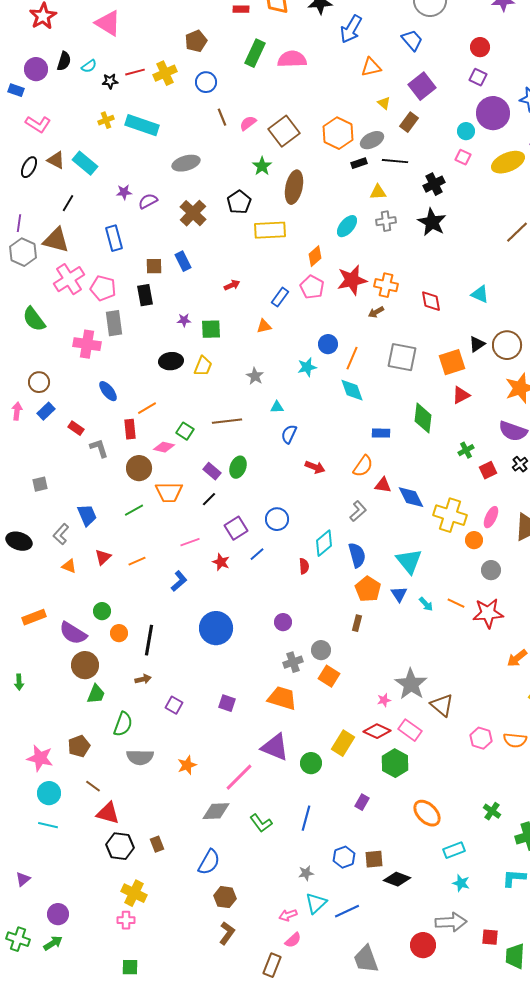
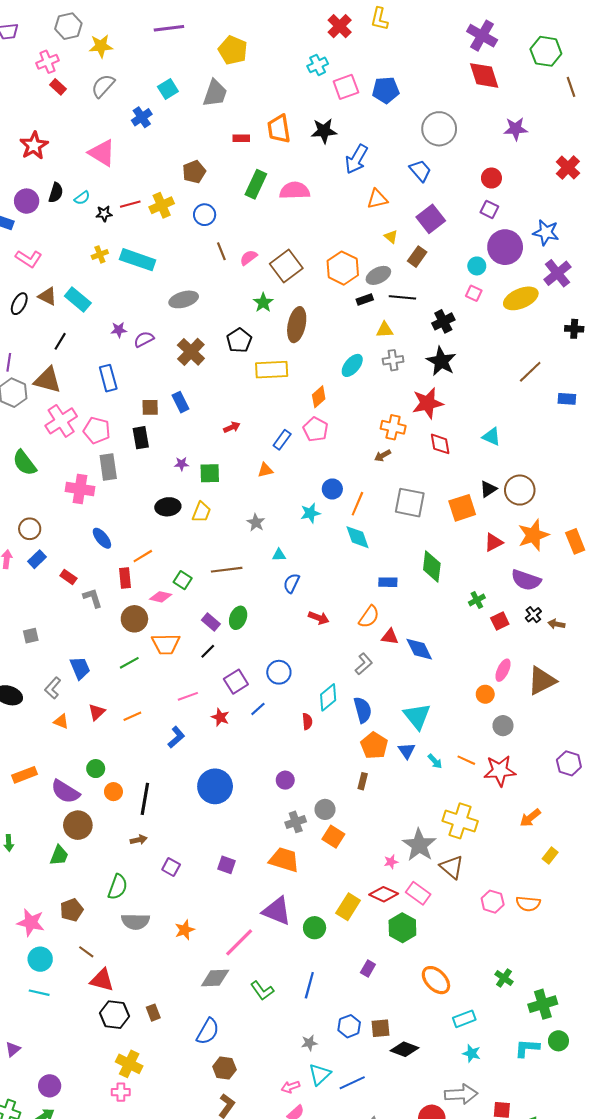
red star: (352, 280) -> (428, 403), moved
red triangle: (461, 395) -> (494, 542), moved
yellow cross: (450, 515) -> (460, 821), moved
green trapezoid: (96, 694) -> (59, 855), moved

